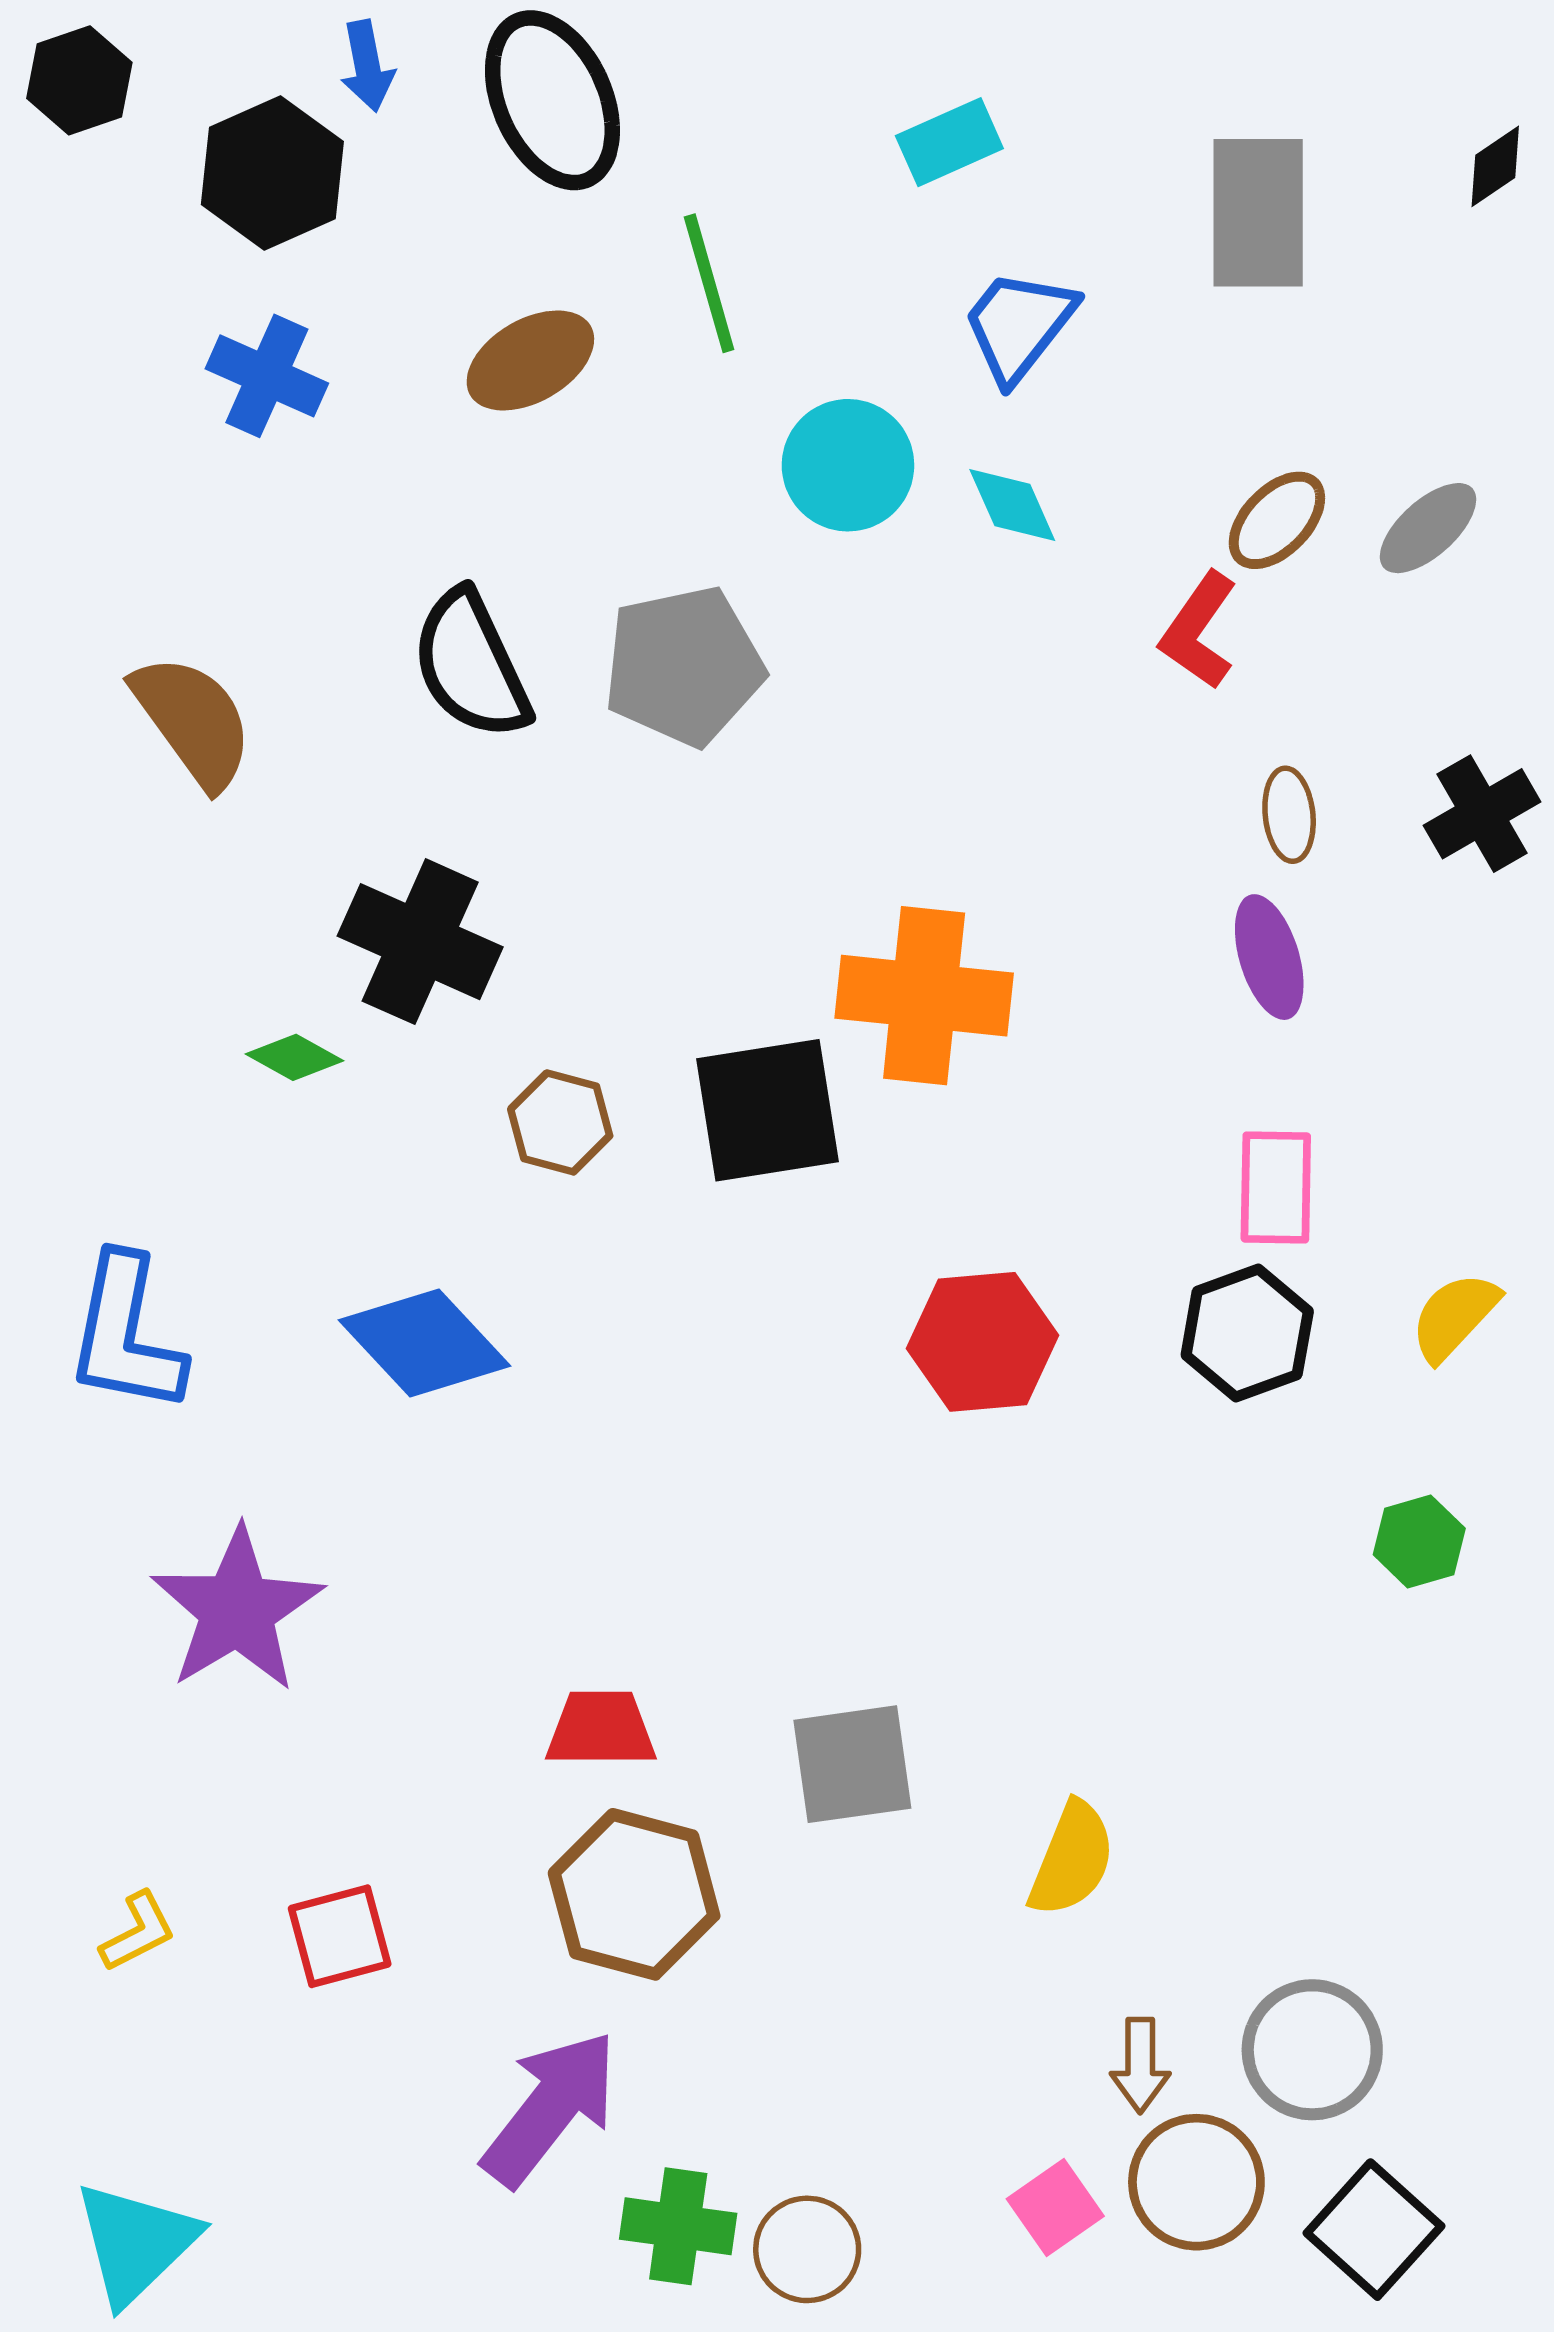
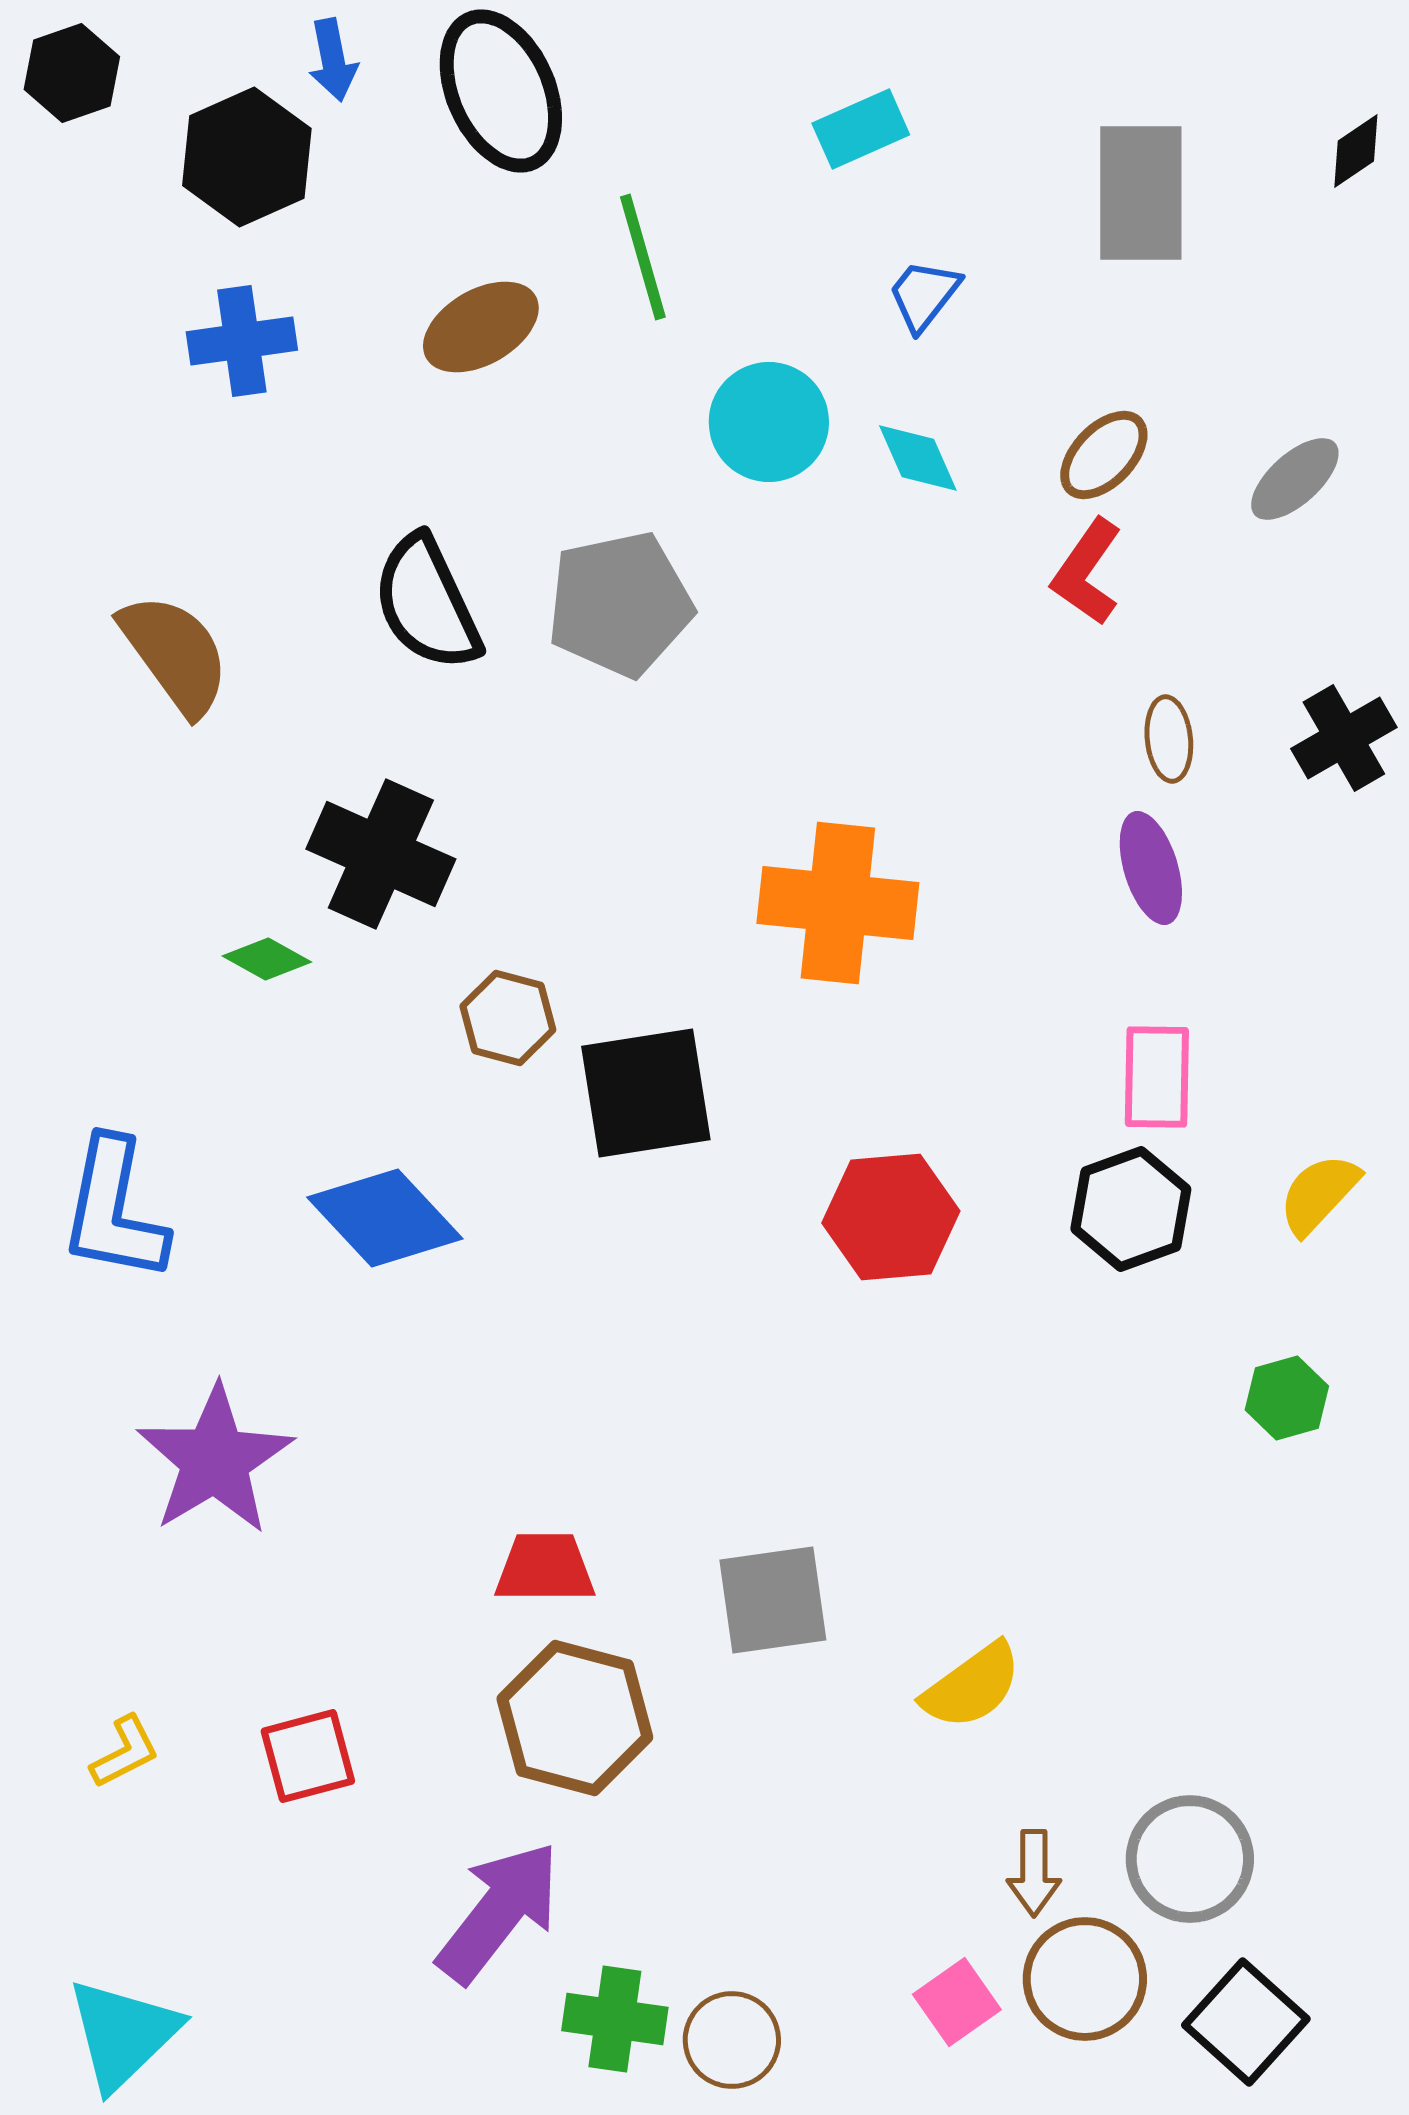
blue trapezoid: (1019, 325) -> (924, 295), size x0.7
blue cross: (267, 376) -> (242, 341), turned -32
brown ellipse: (1277, 520) -> (1104, 455), moved
black square: (767, 1110) -> (646, 1093), moved
yellow semicircle: (1072, 1859) -> (972, 1686), turned 32

